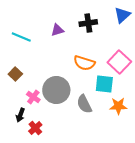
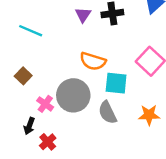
purple triangle: (57, 30) -> (83, 15), moved, turned -40
orange semicircle: (84, 63) -> (93, 61), moved
cyan square: (104, 84) -> (116, 83), moved

